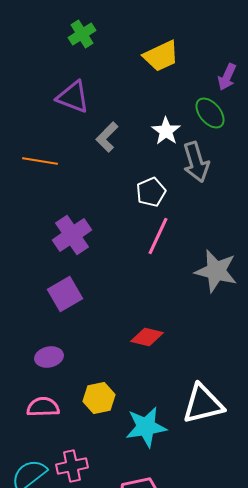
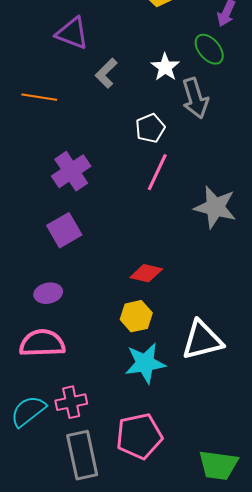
yellow hexagon: (99, 398) -> (136, 316), moved
pink semicircle: (43, 407) -> (42, 343), size x1.4

